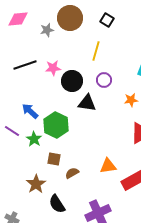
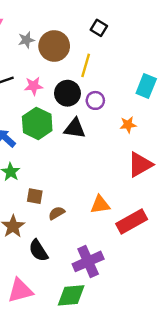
brown circle: (70, 18) -> (54, 46), moved
black circle: (72, 81) -> (67, 93), moved
green hexagon: (56, 125) -> (37, 123), moved

